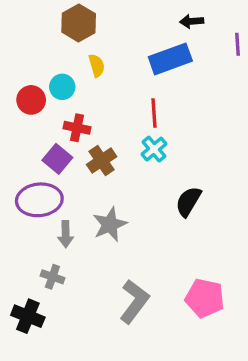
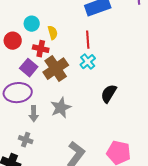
yellow semicircle: (97, 66) -> (53, 33), moved
red circle: (31, 100) -> (13, 41), moved
brown cross: (102, 161) -> (56, 69), size x1.4

